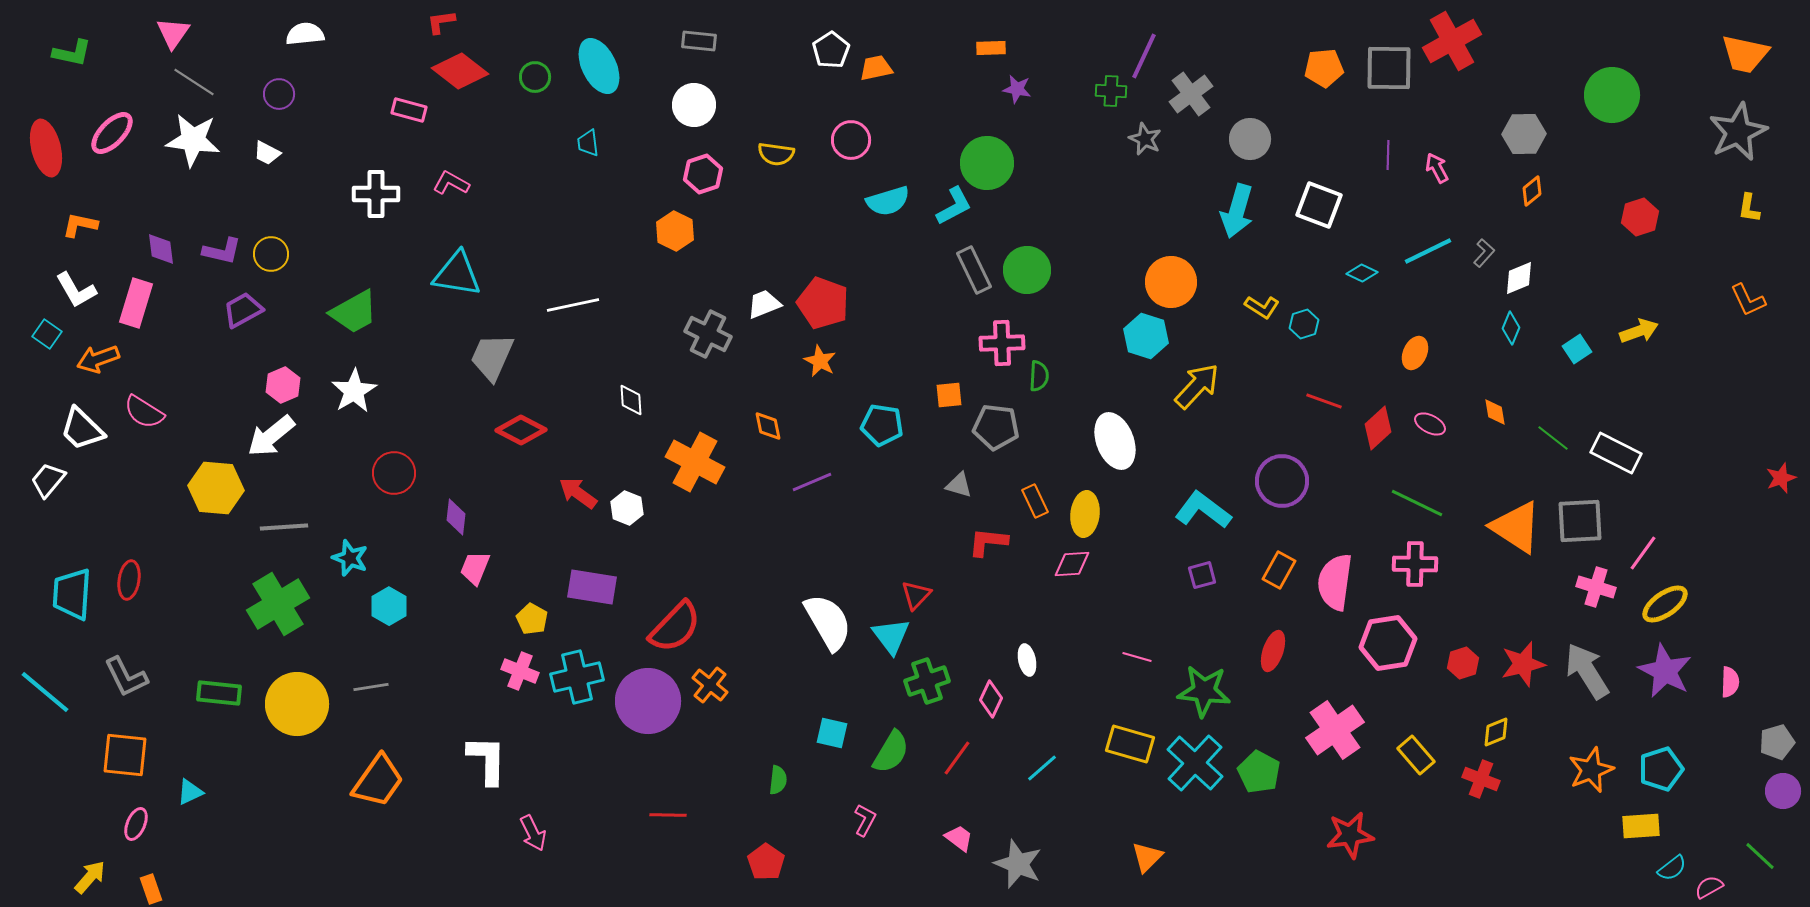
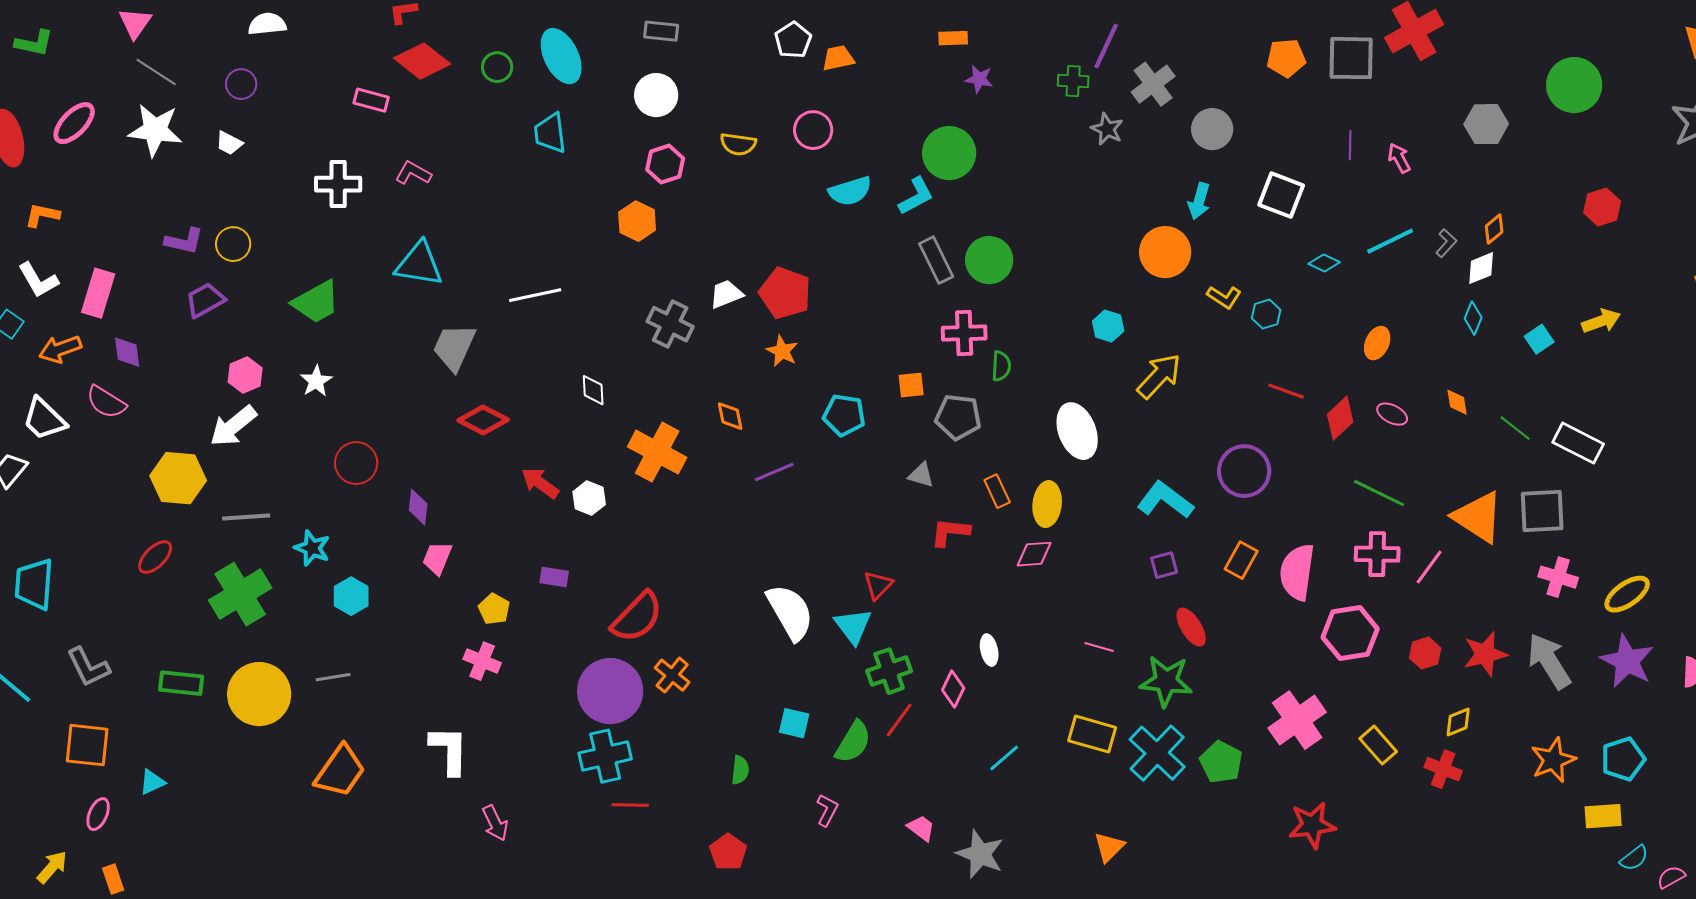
cyan trapezoid: (588, 143) -> (550, 133), size x1.5
orange diamond: (1532, 191) -> (1494, 229), moved
cyan arrow: (1237, 211) -> (1199, 201), size x0.7
purple diamond: (161, 249) -> (127, 352), moved
orange circle: (1171, 282) -> (1165, 252), moved
cyan hexagon: (1146, 336) -> (1108, 326), size x0.7
white star: (354, 391) -> (316, 381), size x0.7
pink line: (1643, 553) -> (1429, 567), moved
red ellipse: (129, 580) -> (155, 557), moved, turned 36
purple rectangle: (592, 587) -> (554, 577), size x0.6
red ellipse: (1273, 651) -> (1191, 627), moved, turned -51
cyan cross: (577, 677) -> (605, 756), moved
red line: (957, 758) -> (899, 720), moved

